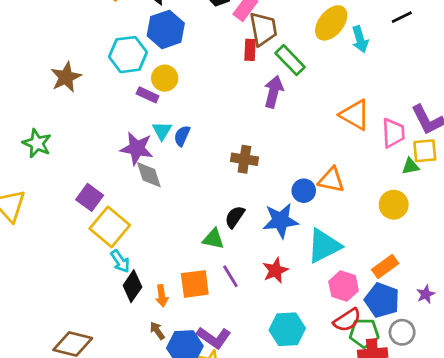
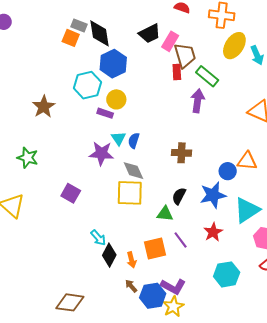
gray diamond: (149, 175) -> (133, 171), moved
yellow square: (110, 227) -> (130, 193), moved, turned -32

